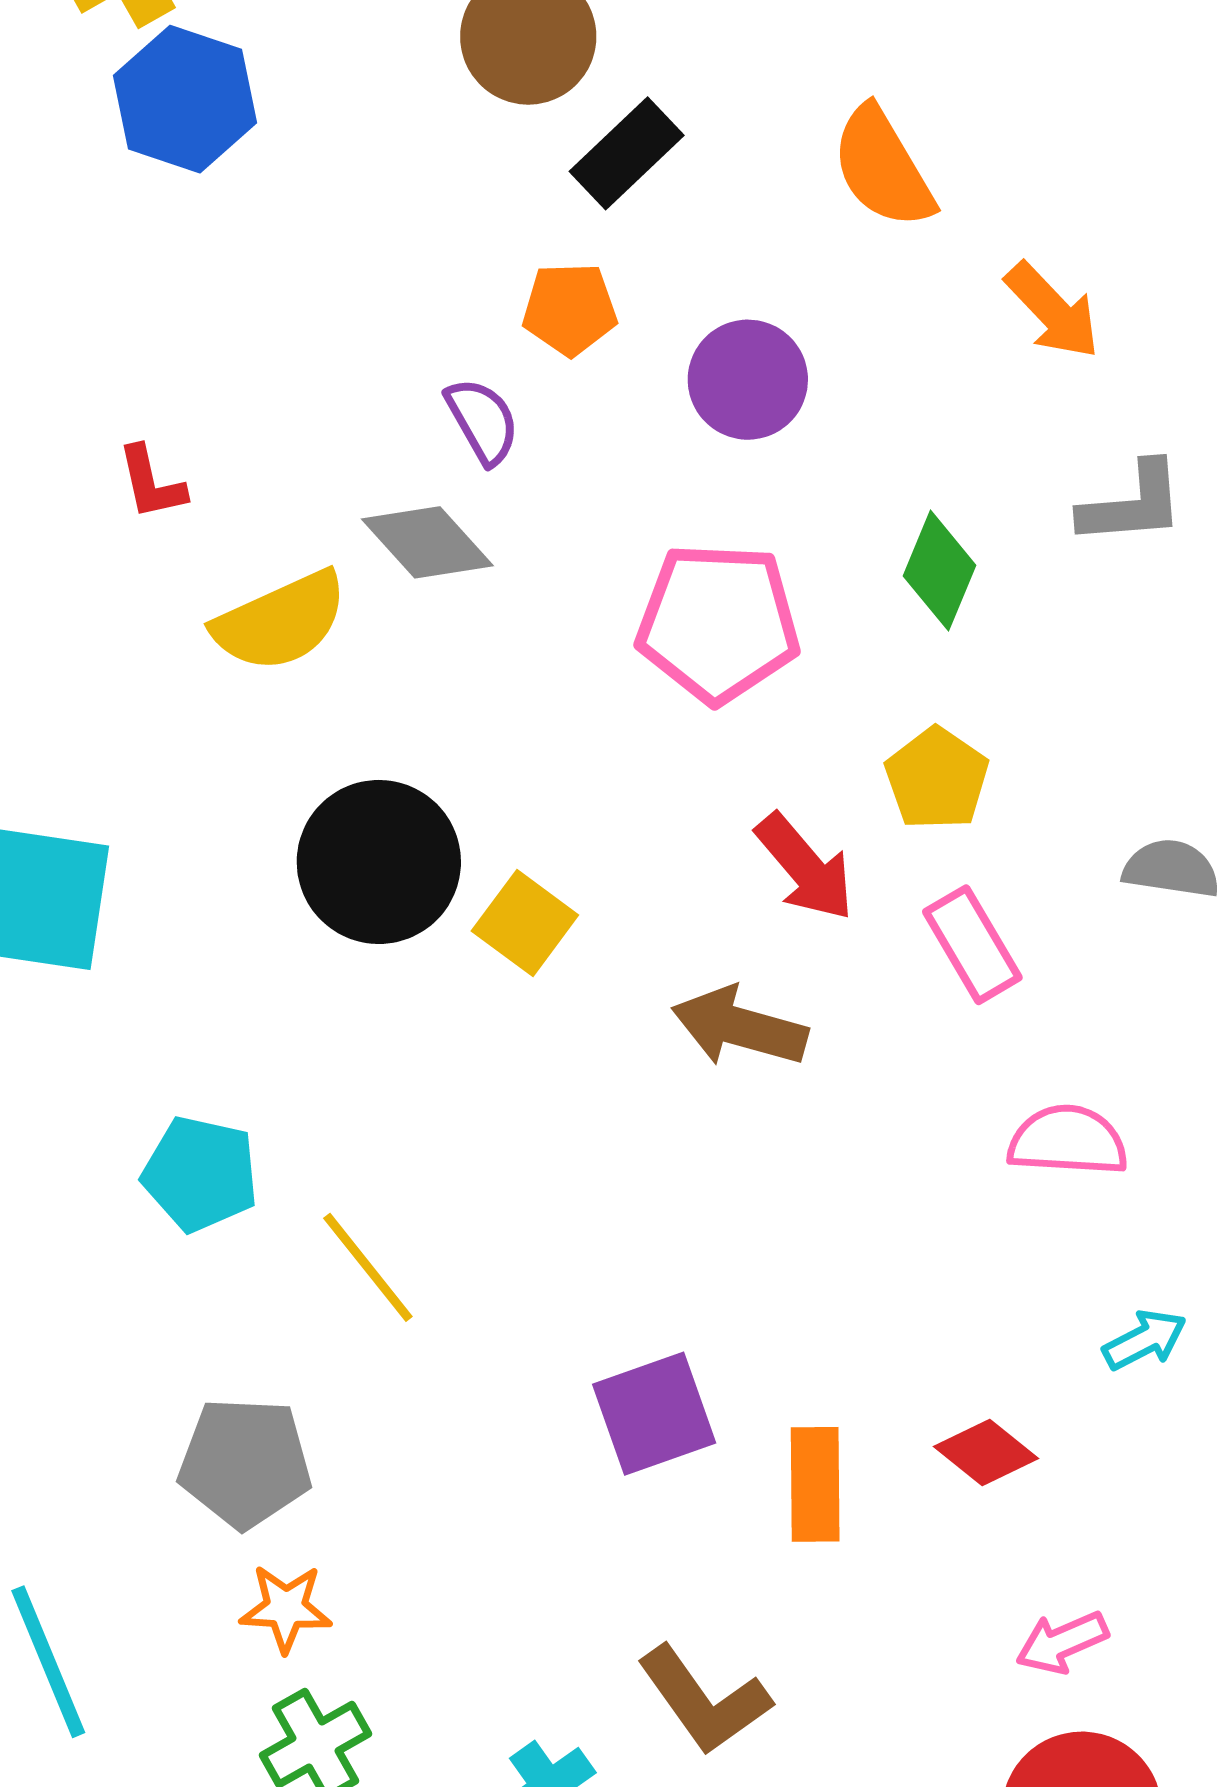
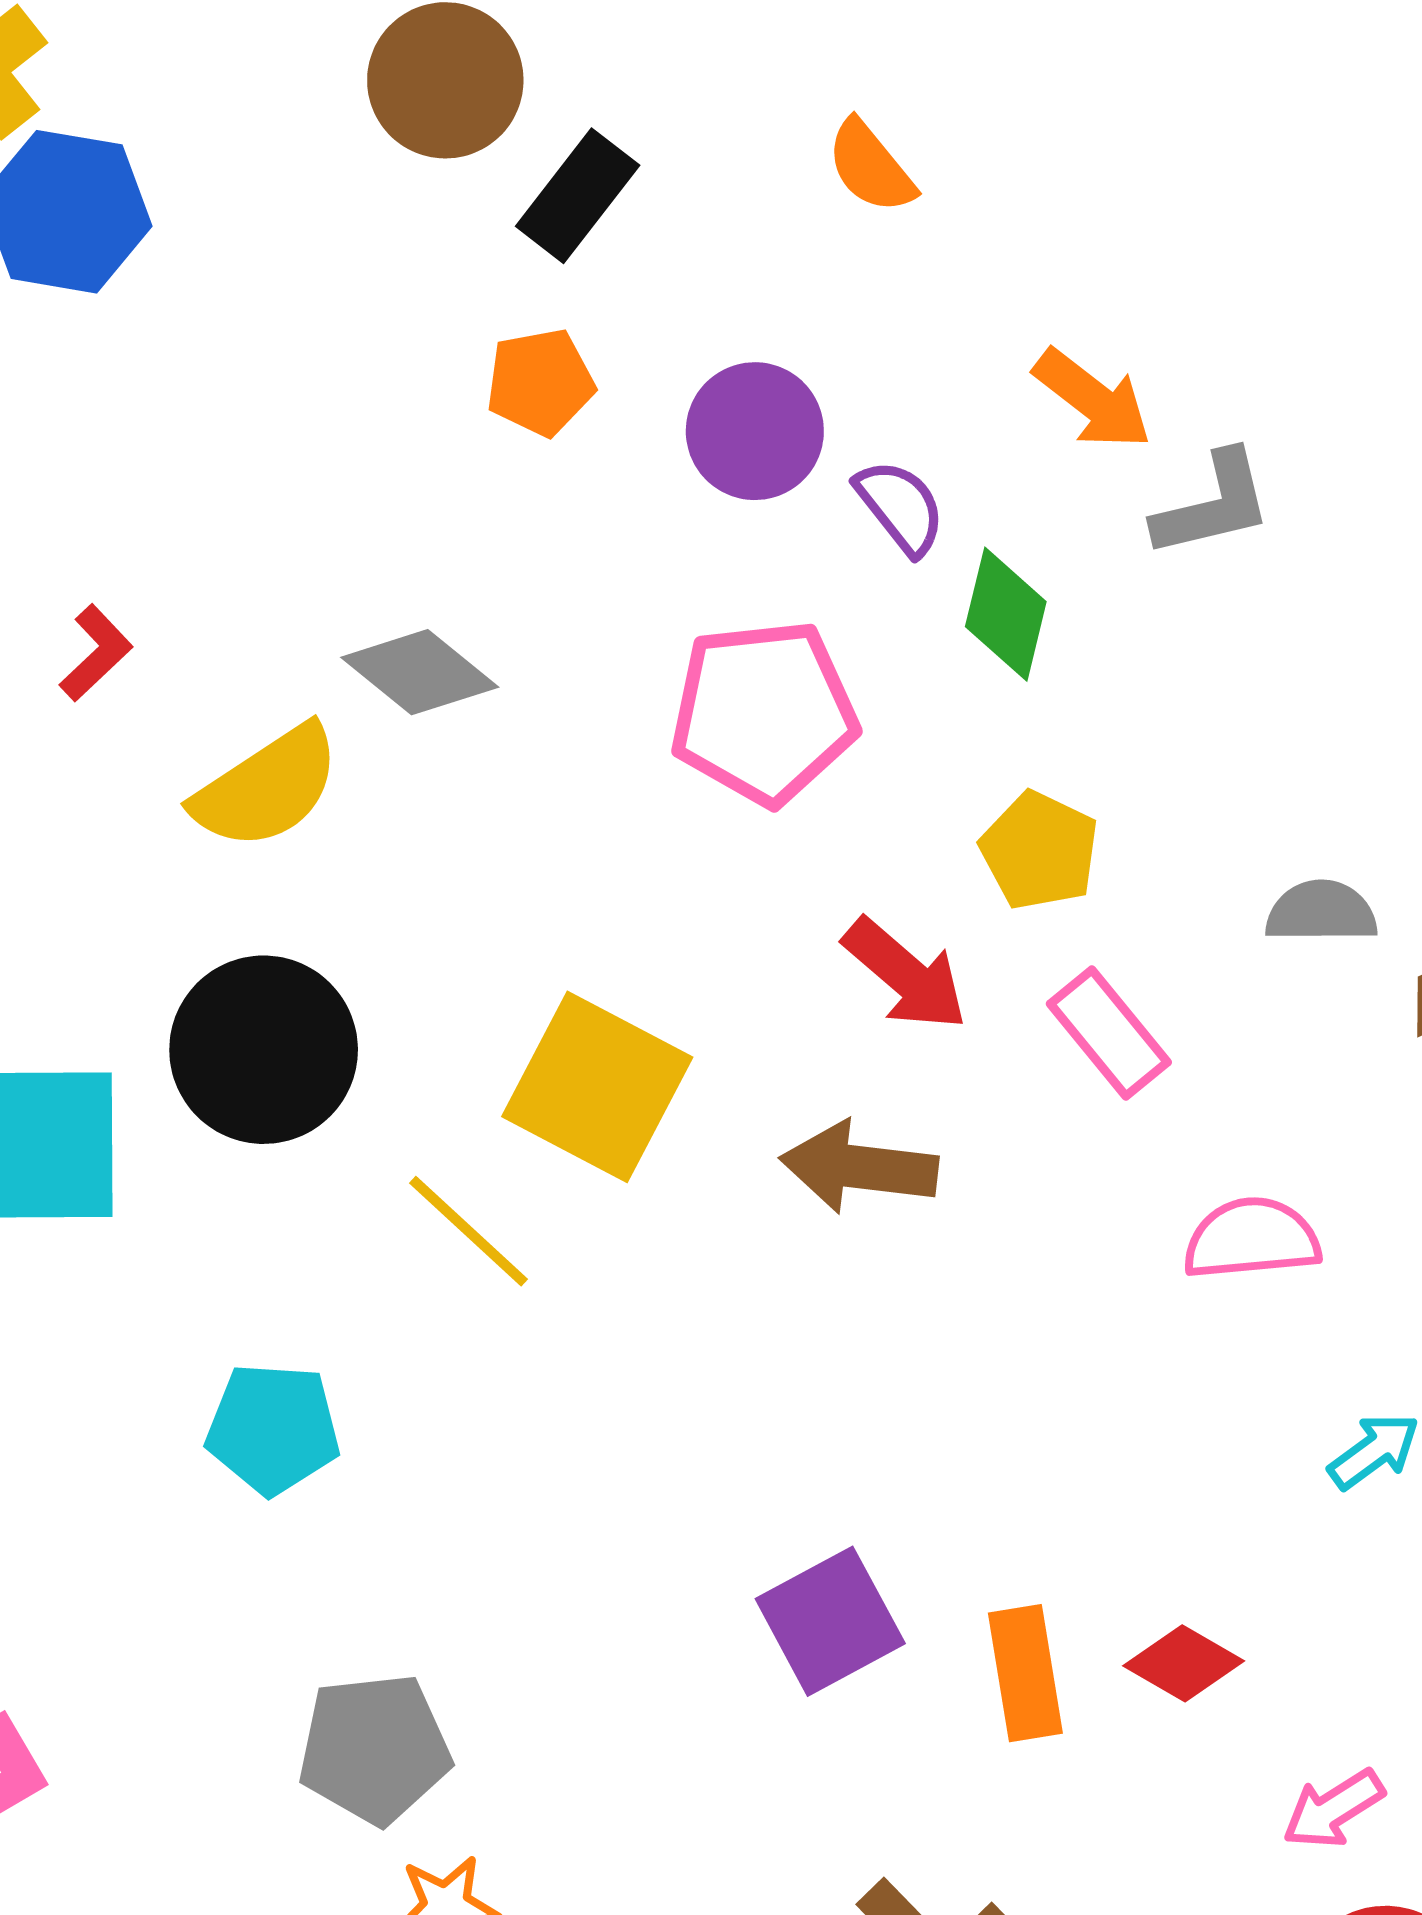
orange semicircle: (883, 168) -> (871, 167), size x0.7
orange arrow: (1053, 311) -> (1093, 399), moved
purple semicircle: (482, 421) -> (900, 507), moved
red L-shape: (151, 483) -> (96, 653), turned -112
black circle: (379, 862) -> (264, 1050), moved
yellow square: (525, 923) -> (597, 1087), size x1.6
yellow line: (368, 1267) -> (469, 1231), moved
red diamond: (986, 1452) -> (1184, 1663), moved

